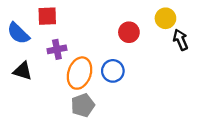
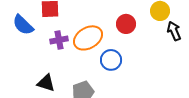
black triangle: (23, 71) -> (46, 83), moved
orange ellipse: (80, 73) -> (88, 38), moved, turned 40

